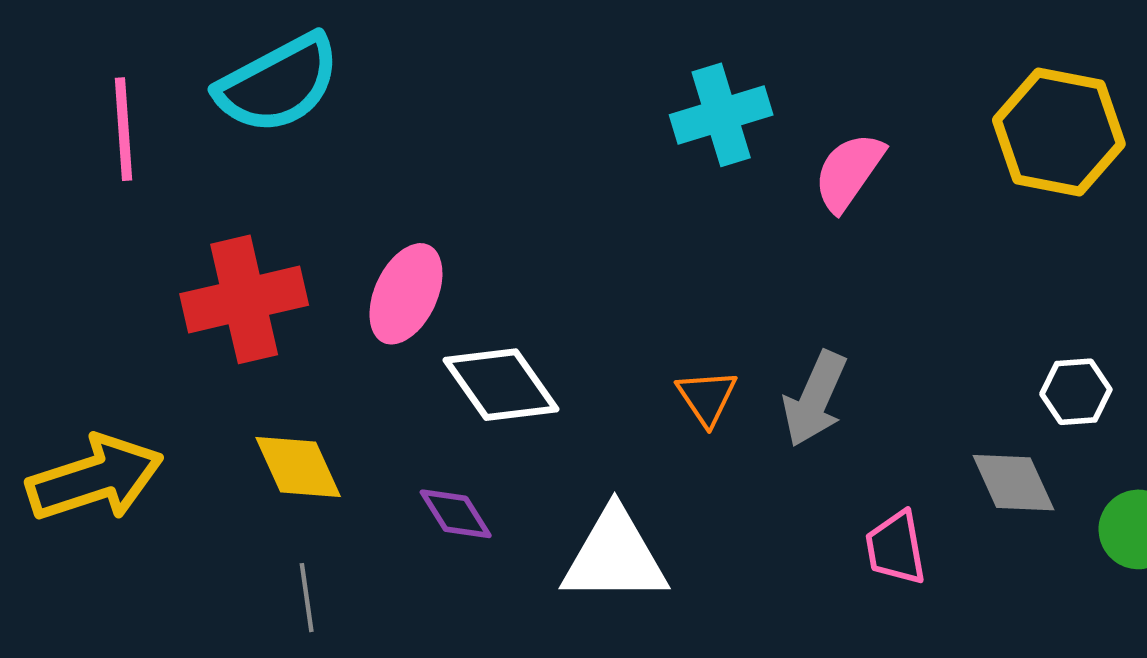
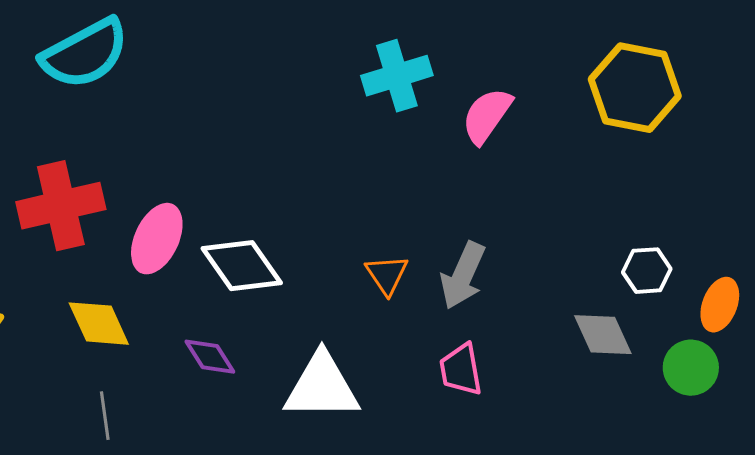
pink ellipse: (406, 294) -> (157, 239), moved
pink trapezoid: (896, 548) -> (461, 370), moved

